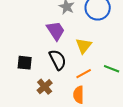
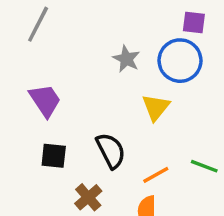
purple trapezoid: (56, 31) -> (45, 100), moved
yellow triangle: (84, 46) -> (156, 107), moved

